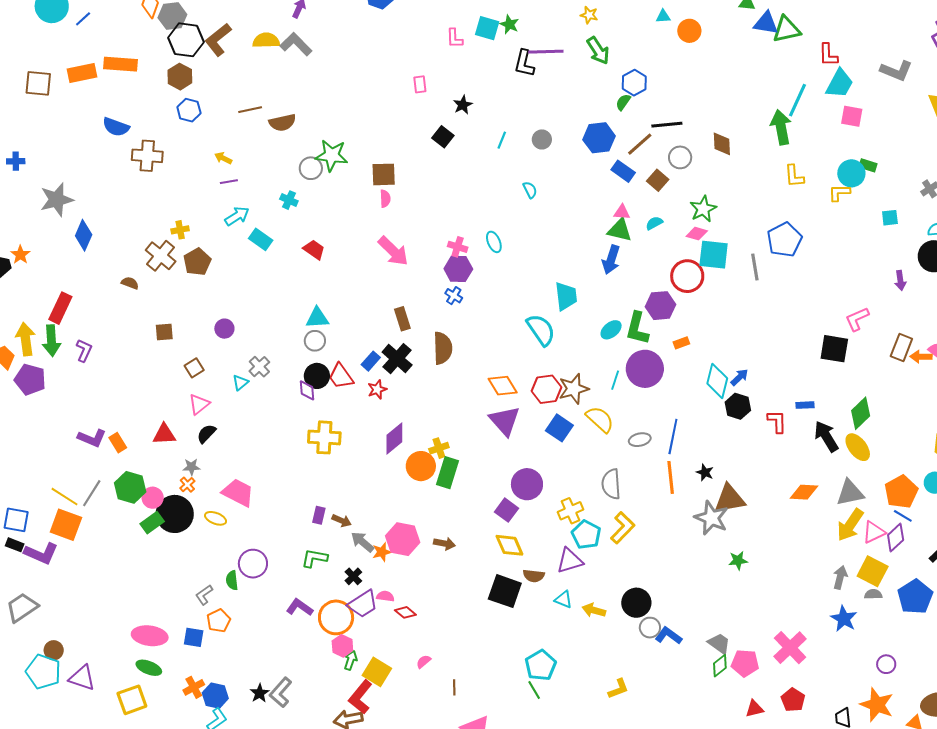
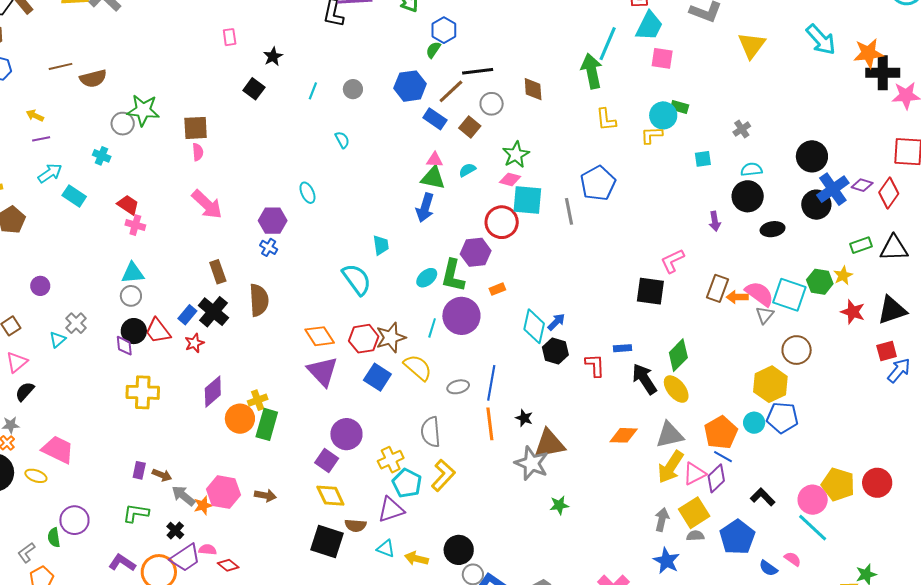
pink cross: (458, 247) -> (135, 225), moved
cyan trapezoid: (566, 296) -> (381, 245), size x0.7
yellow square: (873, 571) -> (694, 513), turned 32

